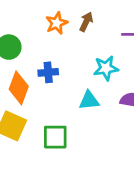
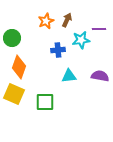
cyan star: (106, 68) -> (81, 40), moved
blue cross: (48, 72) -> (58, 50), moved

